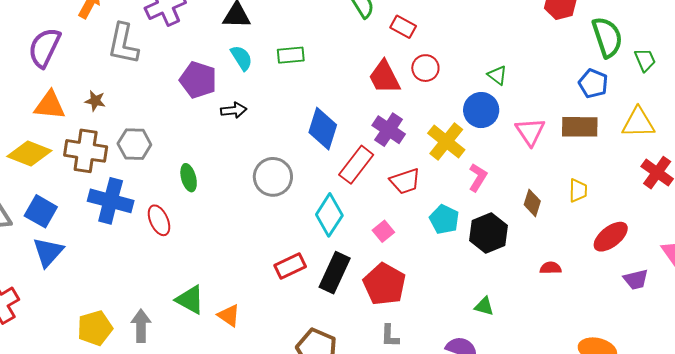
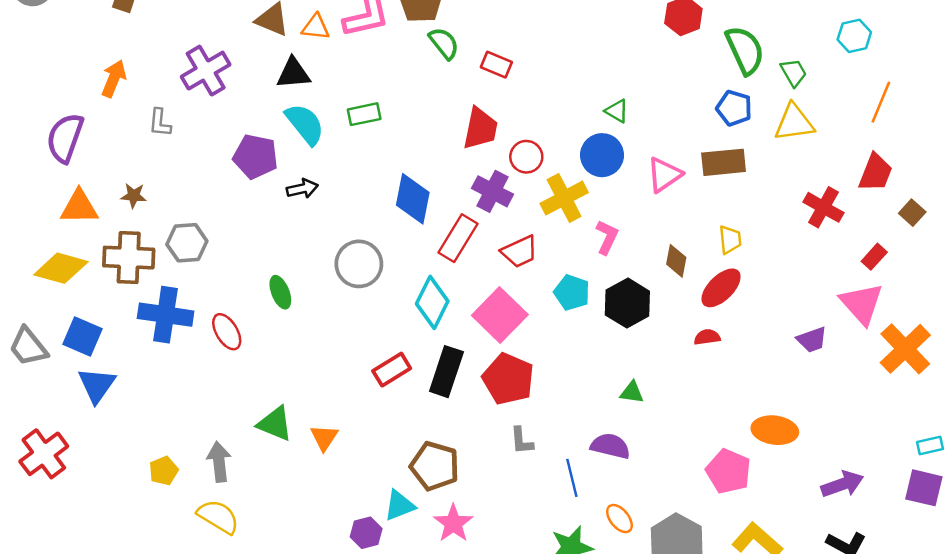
gray L-shape: (123, 44) -> (160, 123), size x0.6
cyan semicircle: (242, 58) -> (305, 124), size x1.4
red circle: (425, 68) -> (526, 157), moved
red trapezoid: (384, 77) -> (480, 128), turned -135
yellow triangle: (638, 123) -> (794, 123), moved
pink triangle: (530, 132) -> (664, 175), turned 36
yellow cross: (446, 142) -> (564, 198), turned 30
green ellipse: (189, 178) -> (280, 292), moved
pink square: (383, 231) -> (500, 315), size x2.0
red ellipse: (611, 237) -> (721, 288), moved
orange triangle: (229, 315) -> (324, 438), turned 35
yellow pentagon: (95, 328) -> (164, 471), size x0.7

